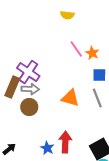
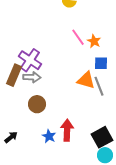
orange triangle: (70, 98) -> (86, 80), moved
brown circle: (29, 107) -> (37, 104), moved

